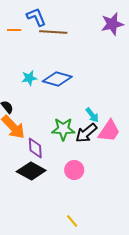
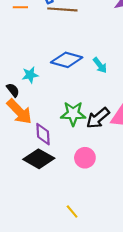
cyan star: (29, 78) -> (30, 75), moved
cyan arrow: (92, 115) -> (100, 65), moved
yellow line: (72, 221) -> (72, 212), moved

